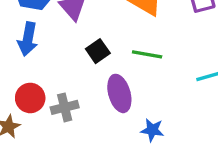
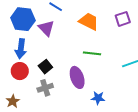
black square: (98, 51) -> (45, 67), moved
red circle: (30, 98) -> (20, 71), moved

